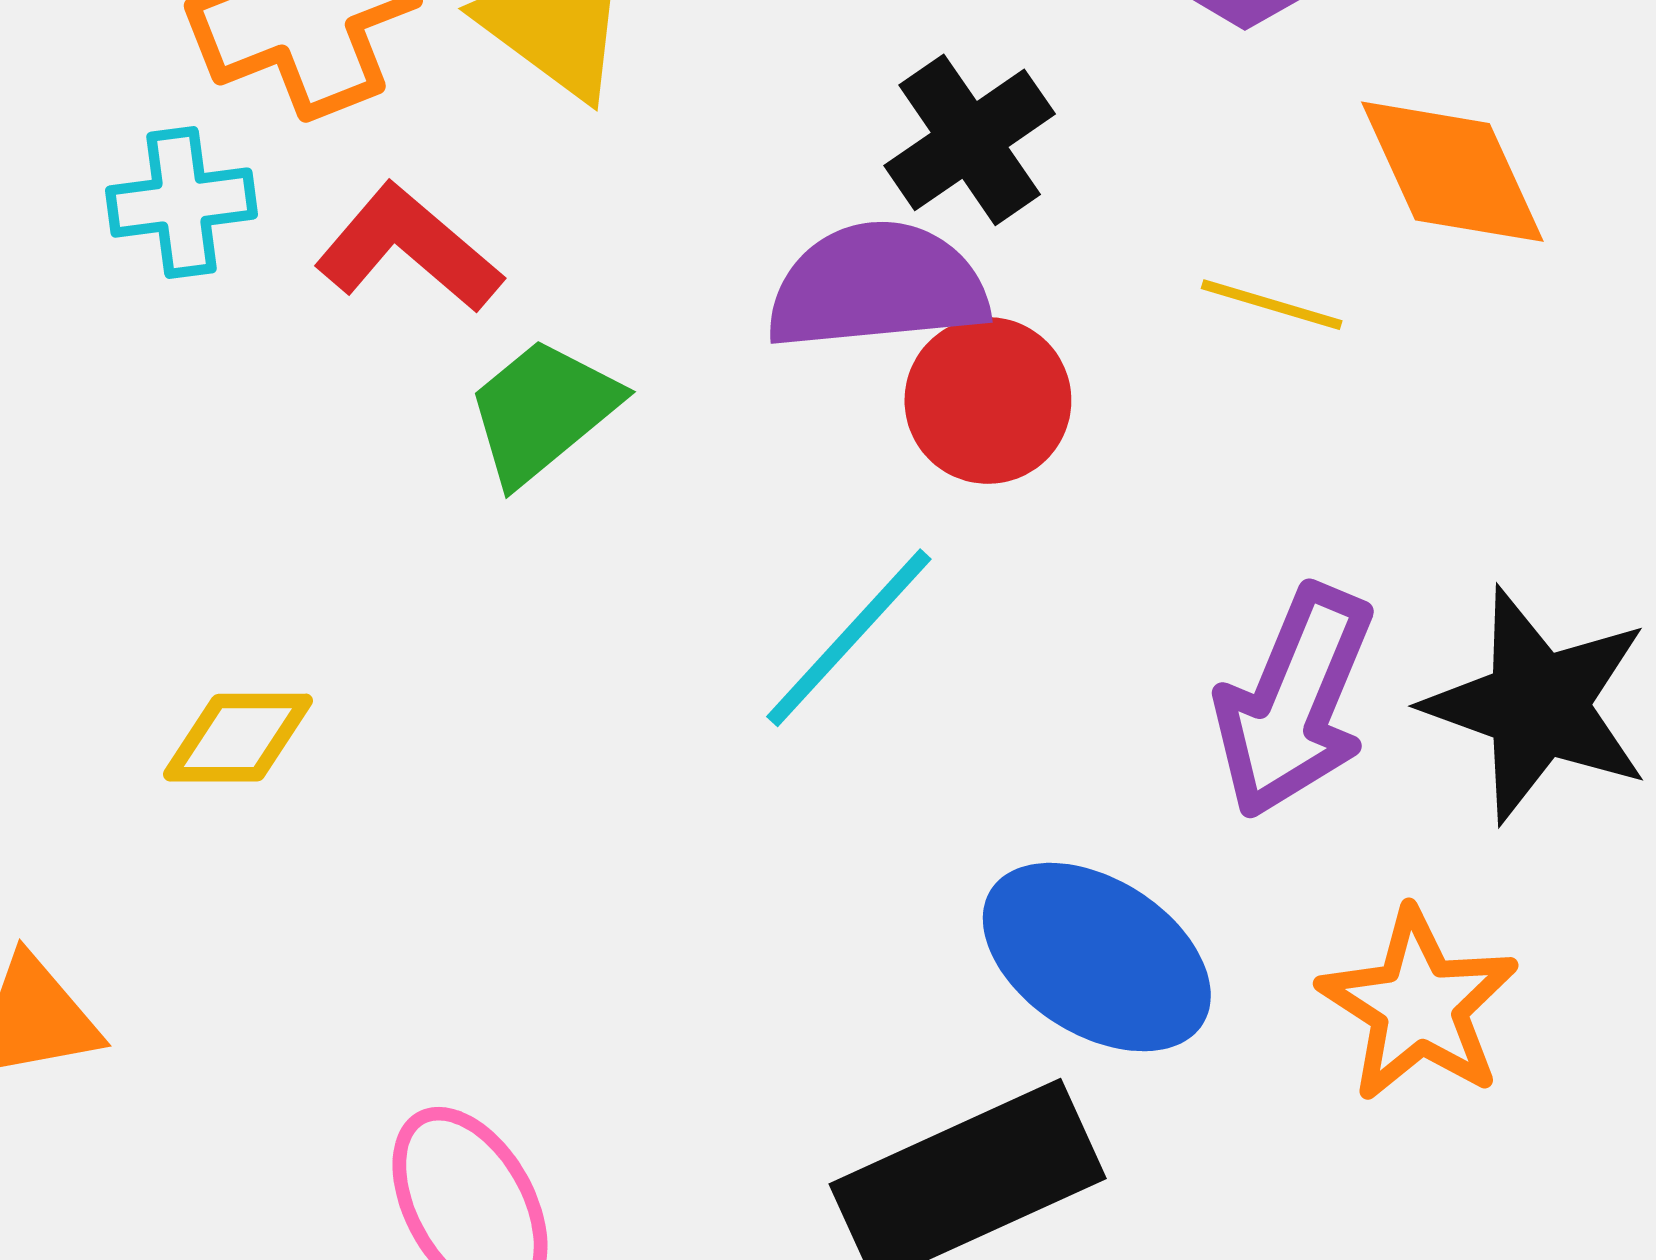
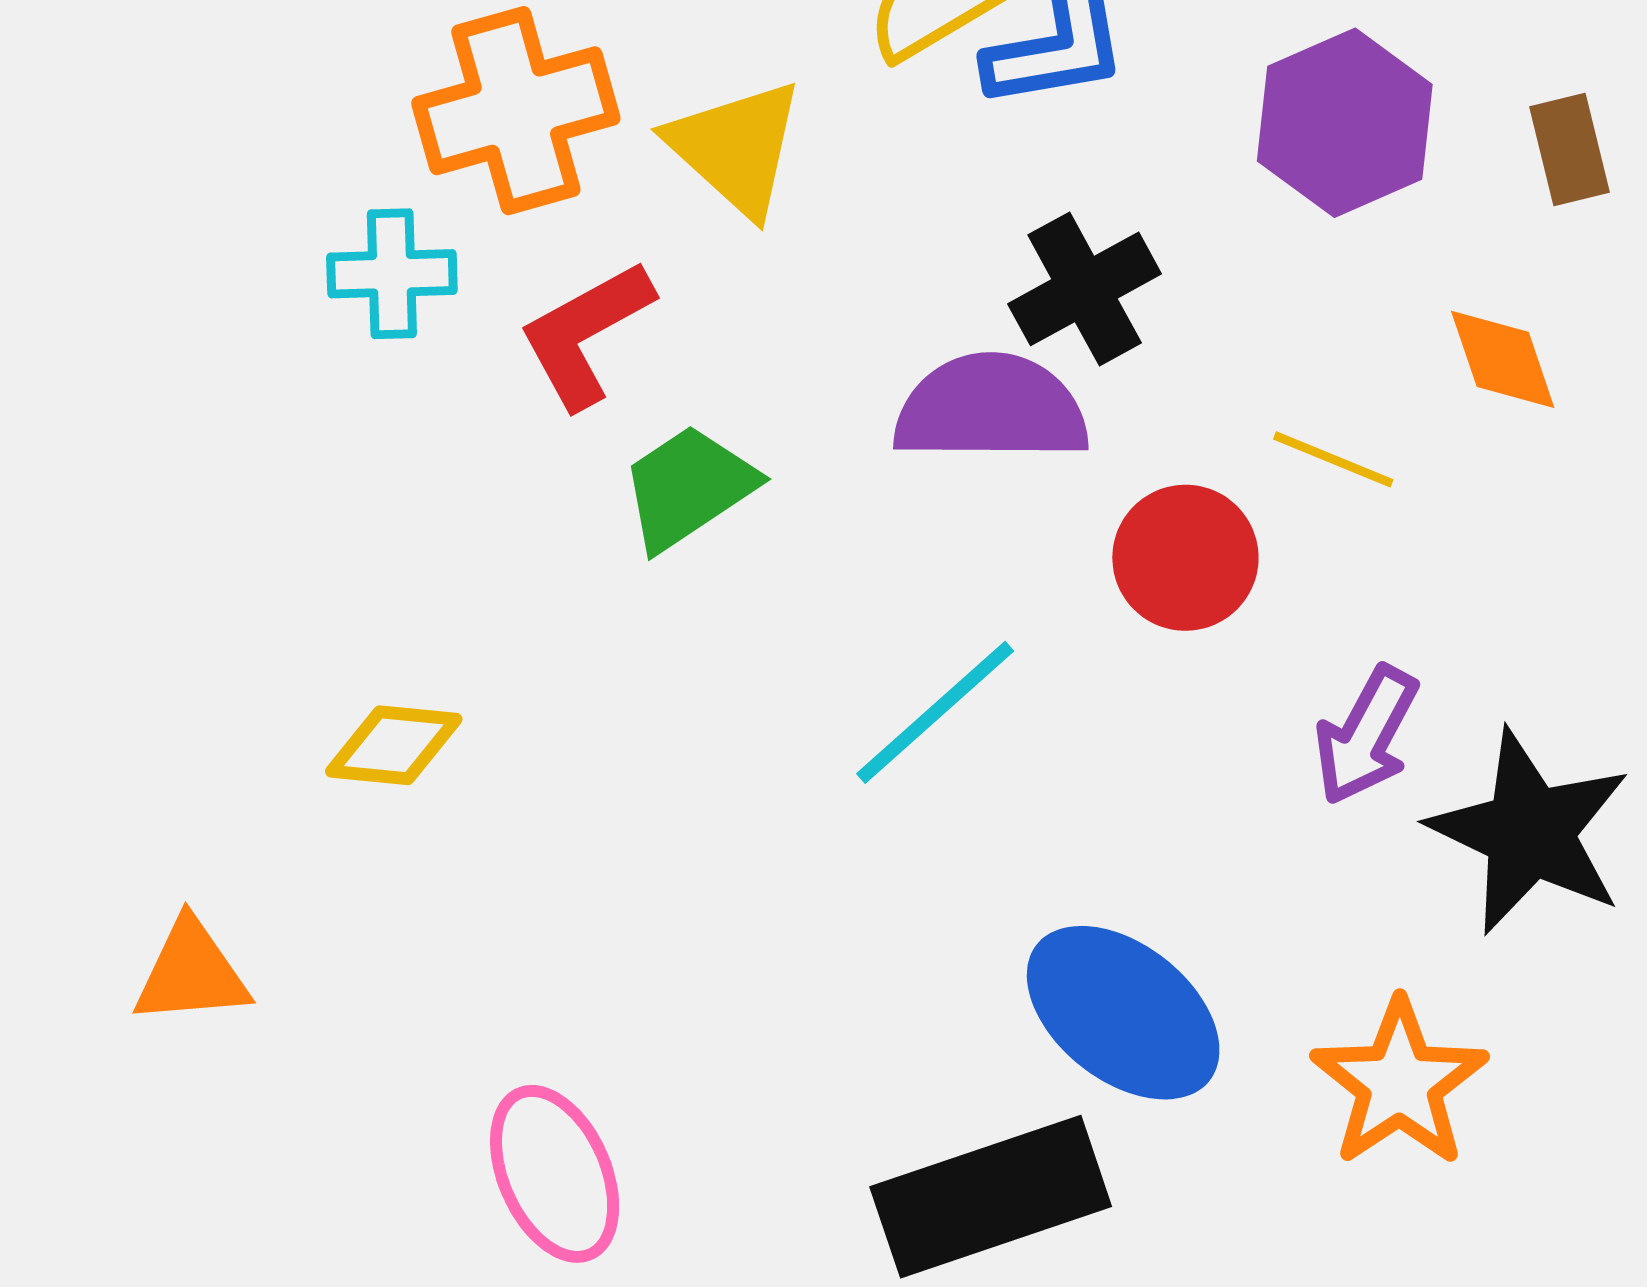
orange diamond: (1452, 172) -> (1503, 359), size x0.7
red L-shape: (408, 248) -> (586, 334), turned -75
red circle: (988, 400) -> (1185, 558), moved
purple arrow: (1294, 702) -> (1366, 735), moved, size x0.7

